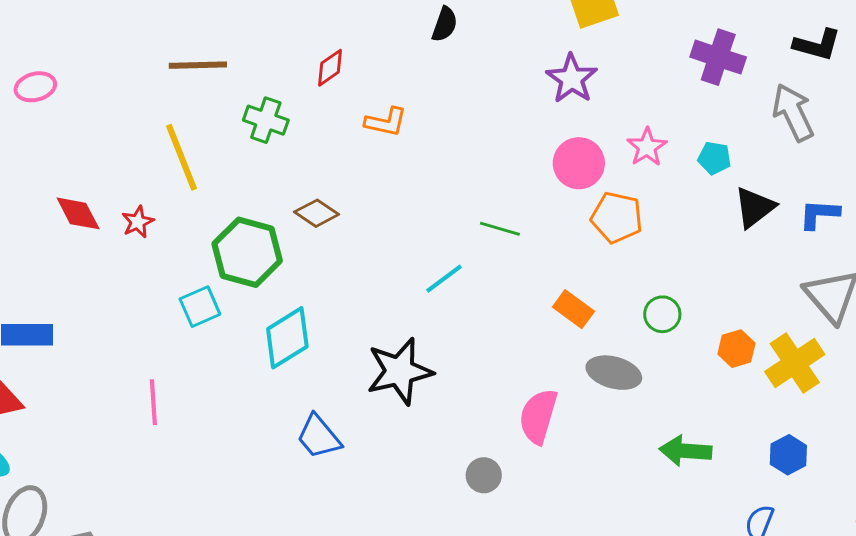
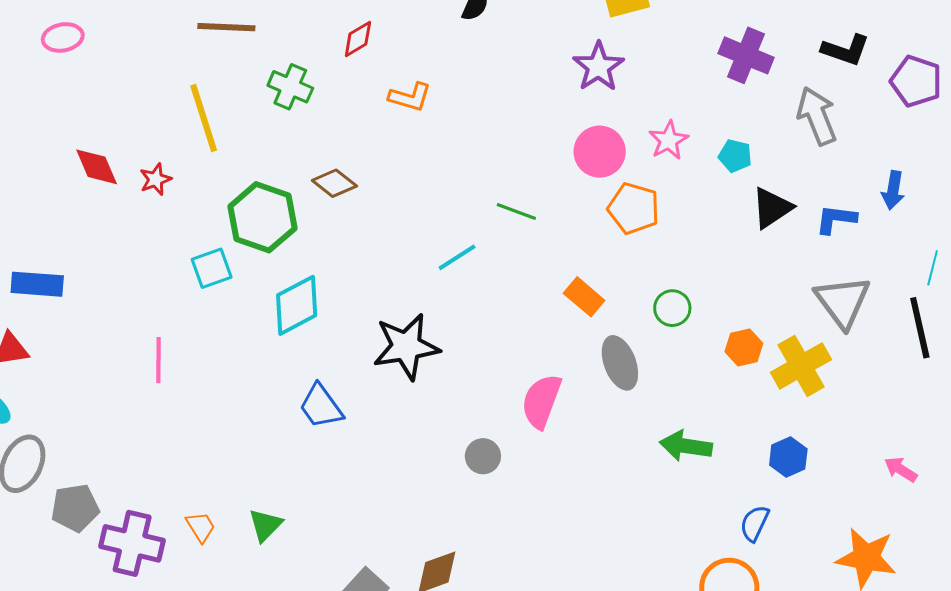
gray ellipse: (614, 373) -> (620, 363), turned 50

